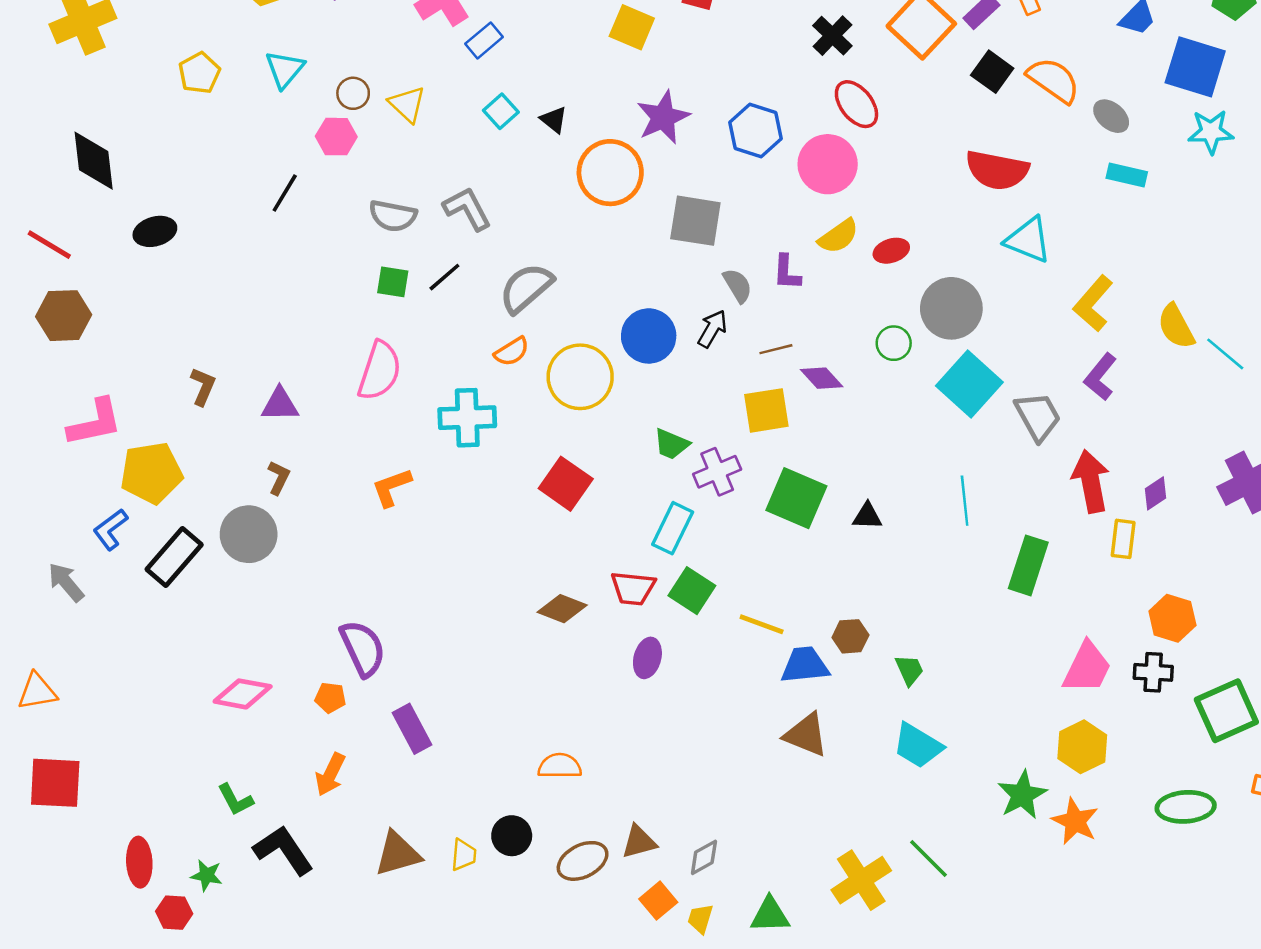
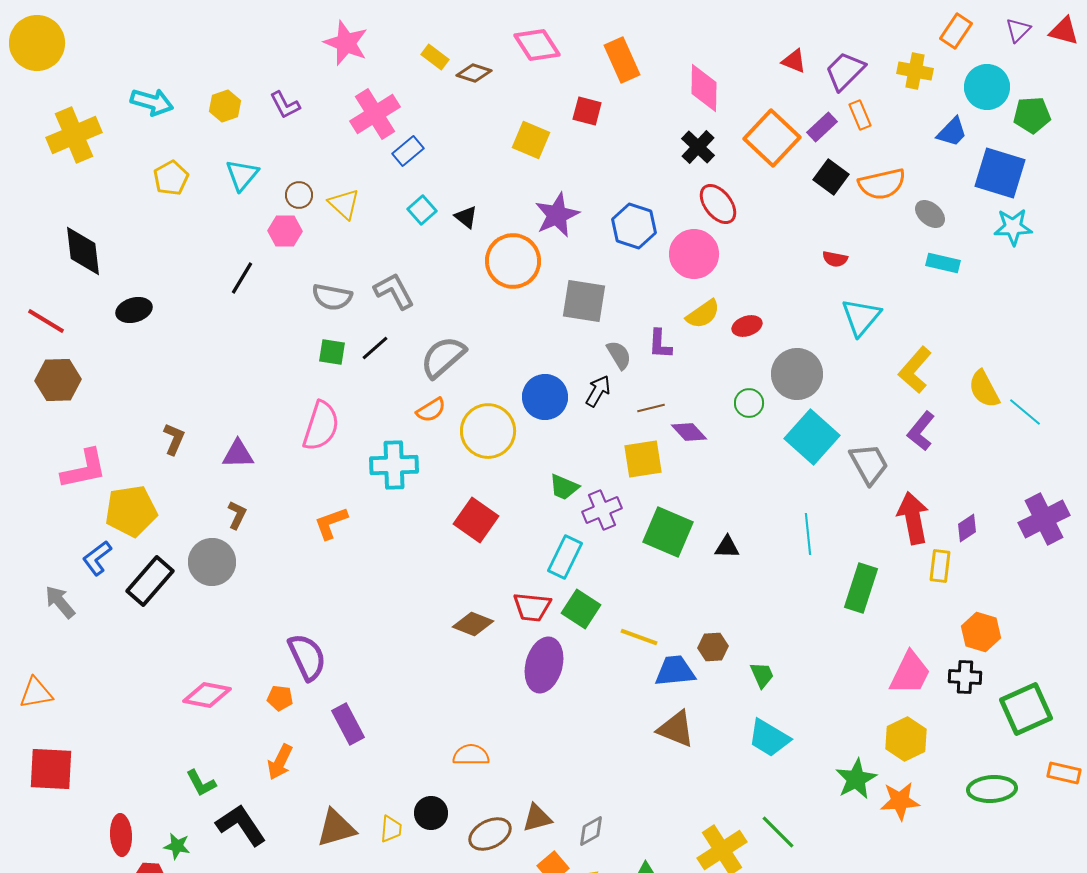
orange semicircle: (1053, 80) -> (882, 184), turned 132
red semicircle: (997, 170) -> (835, 259), size x0.5
cyan triangle: (1028, 240) -> (861, 317), turned 48
purple ellipse: (647, 658) -> (544, 665), size x1.6
orange star: (1075, 821) -> (900, 801), turned -30

